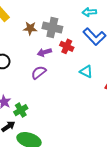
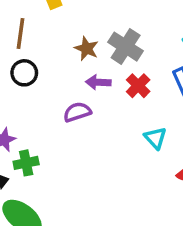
brown star: (30, 28) -> (87, 49), moved

